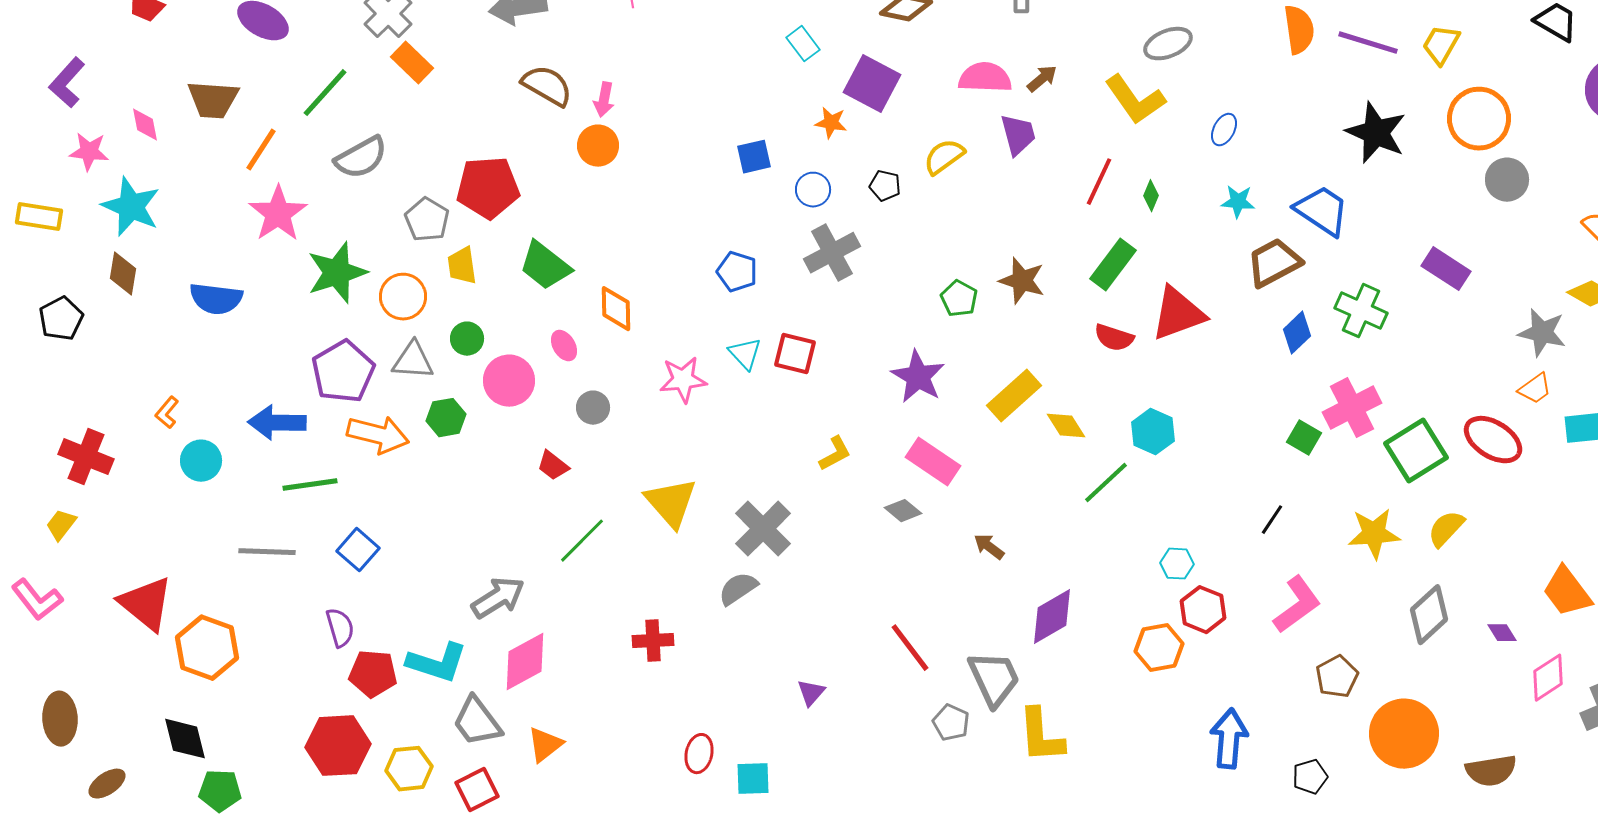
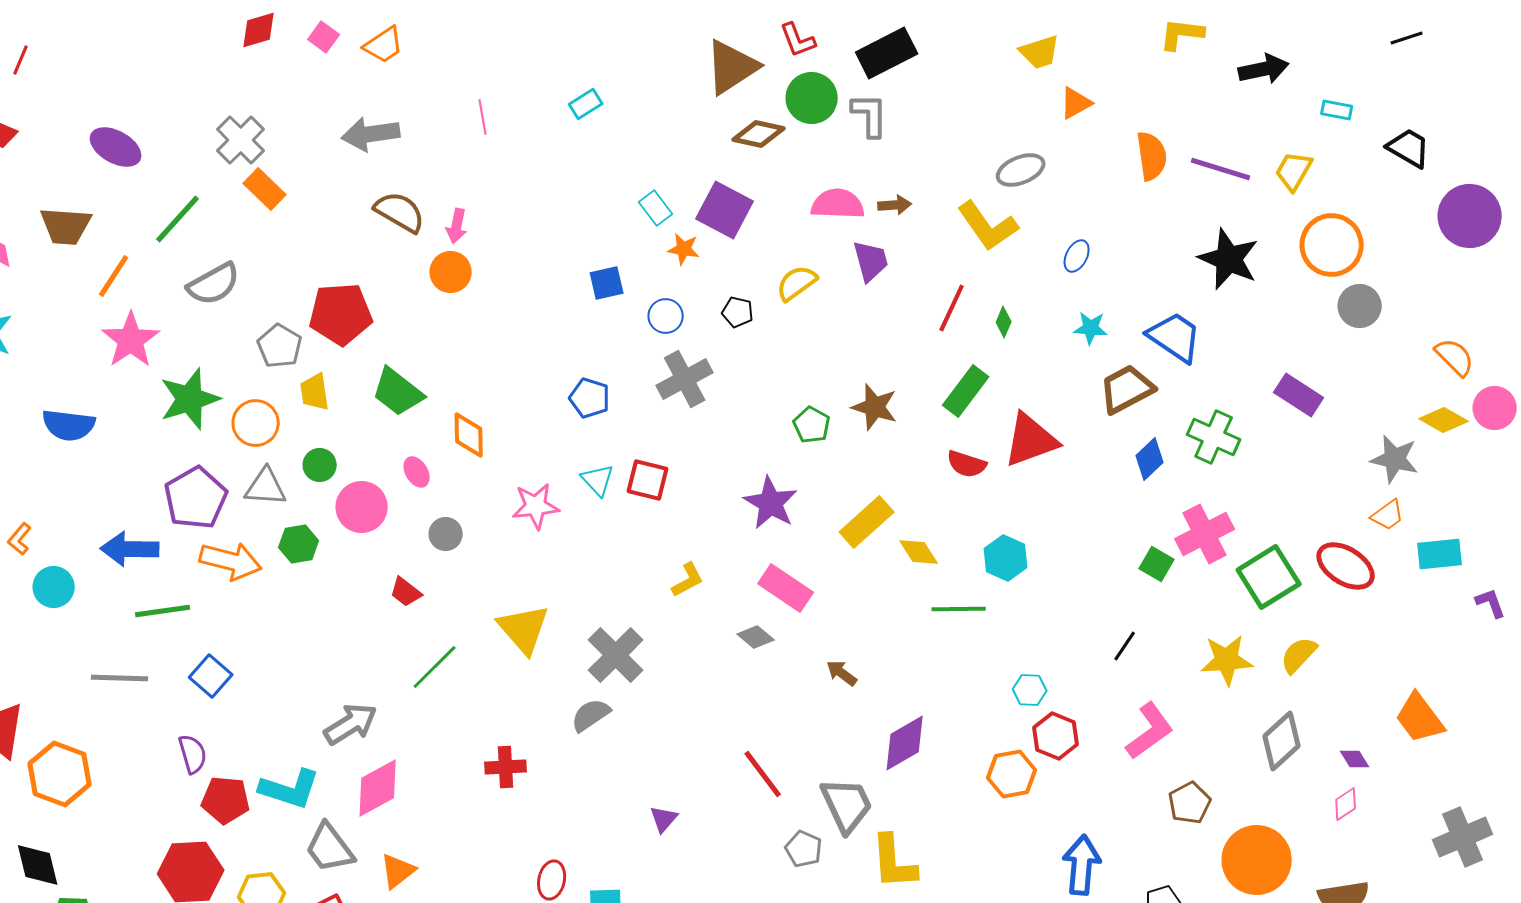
cyan rectangle: (803, 44) -> (656, 208), moved
brown arrow: (1042, 79) -> (895, 205), turned 36
green line: (1106, 483) -> (959, 609), turned 42
pink diamond: (1548, 678) -> (1346, 804), moved, size x0.7

